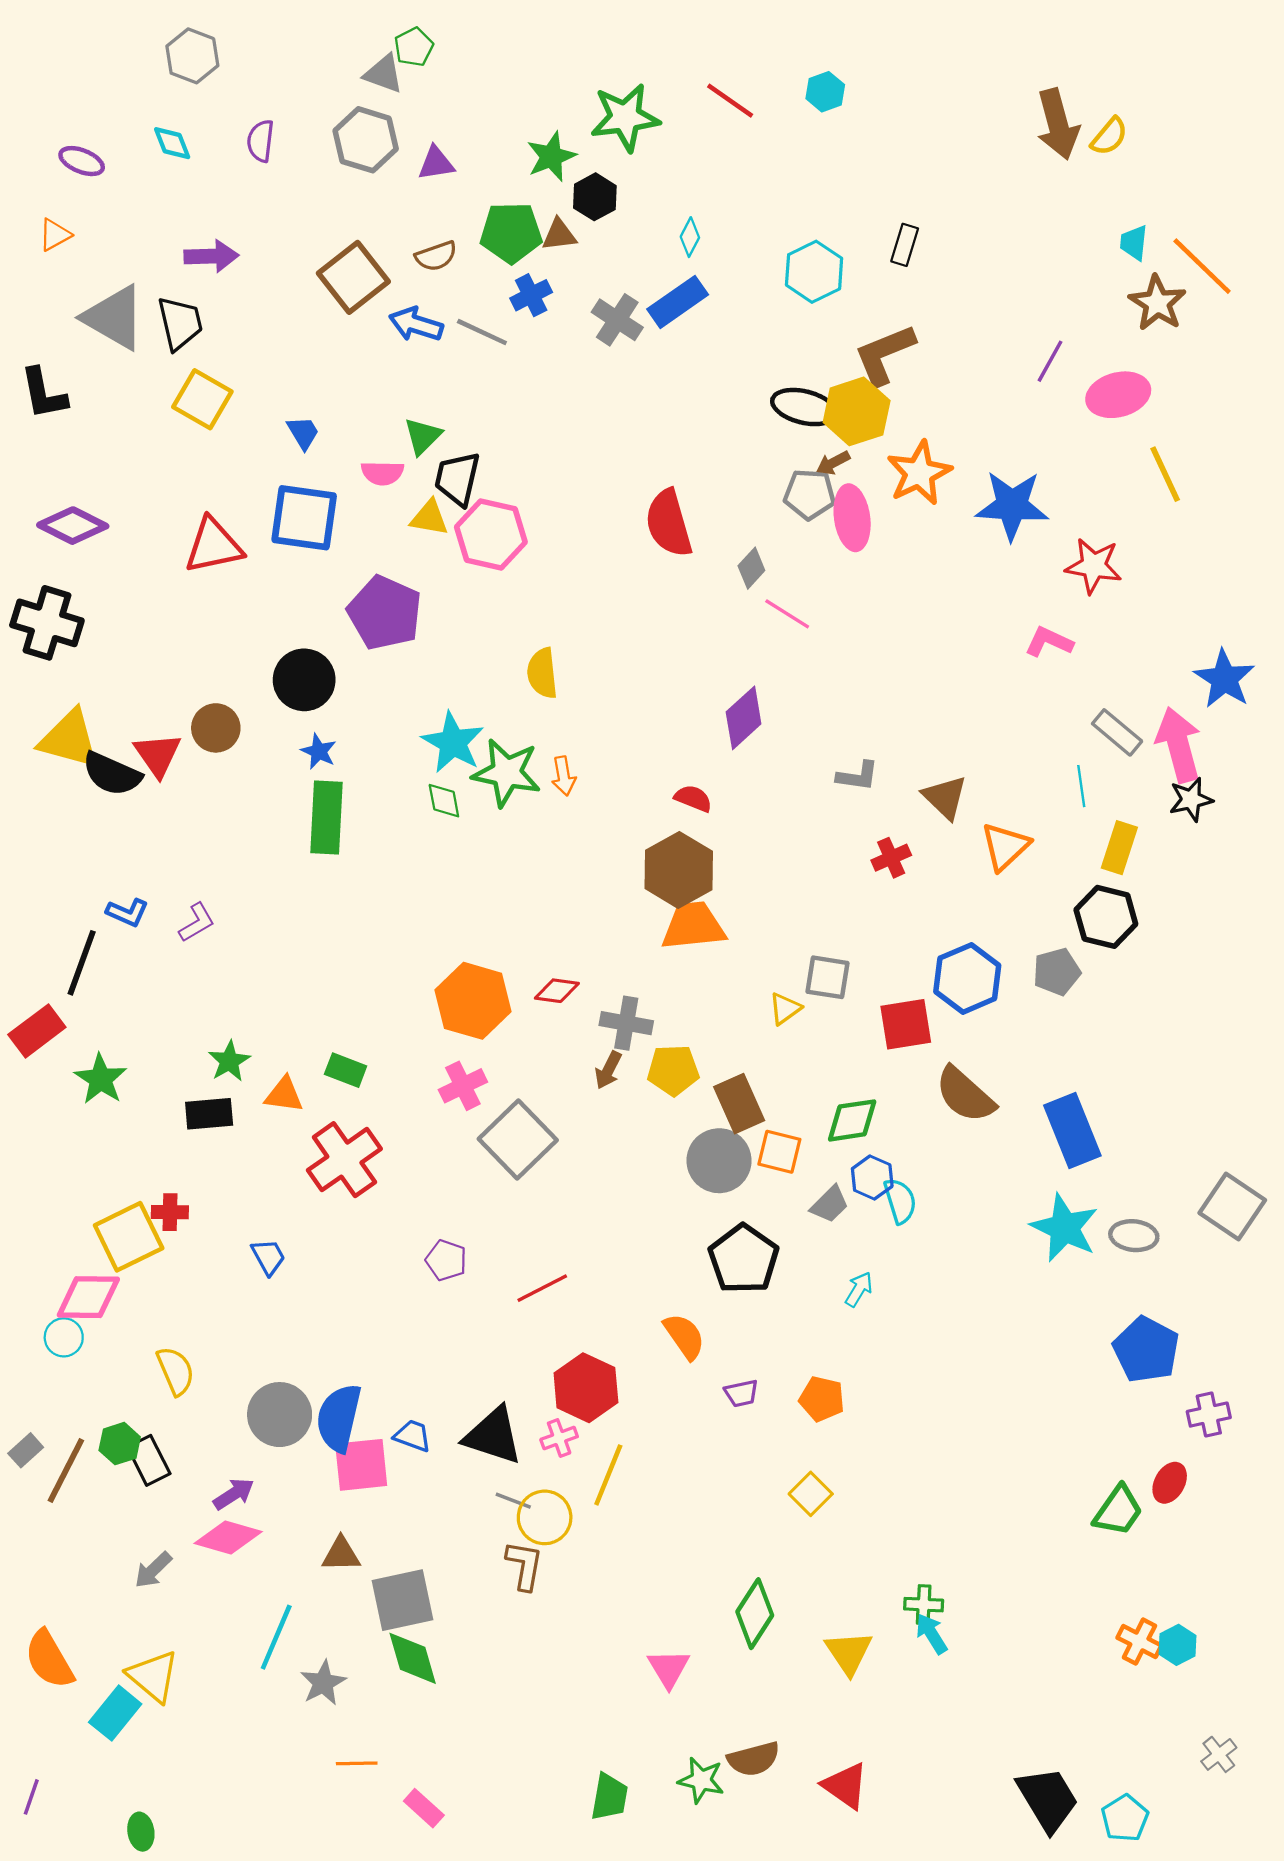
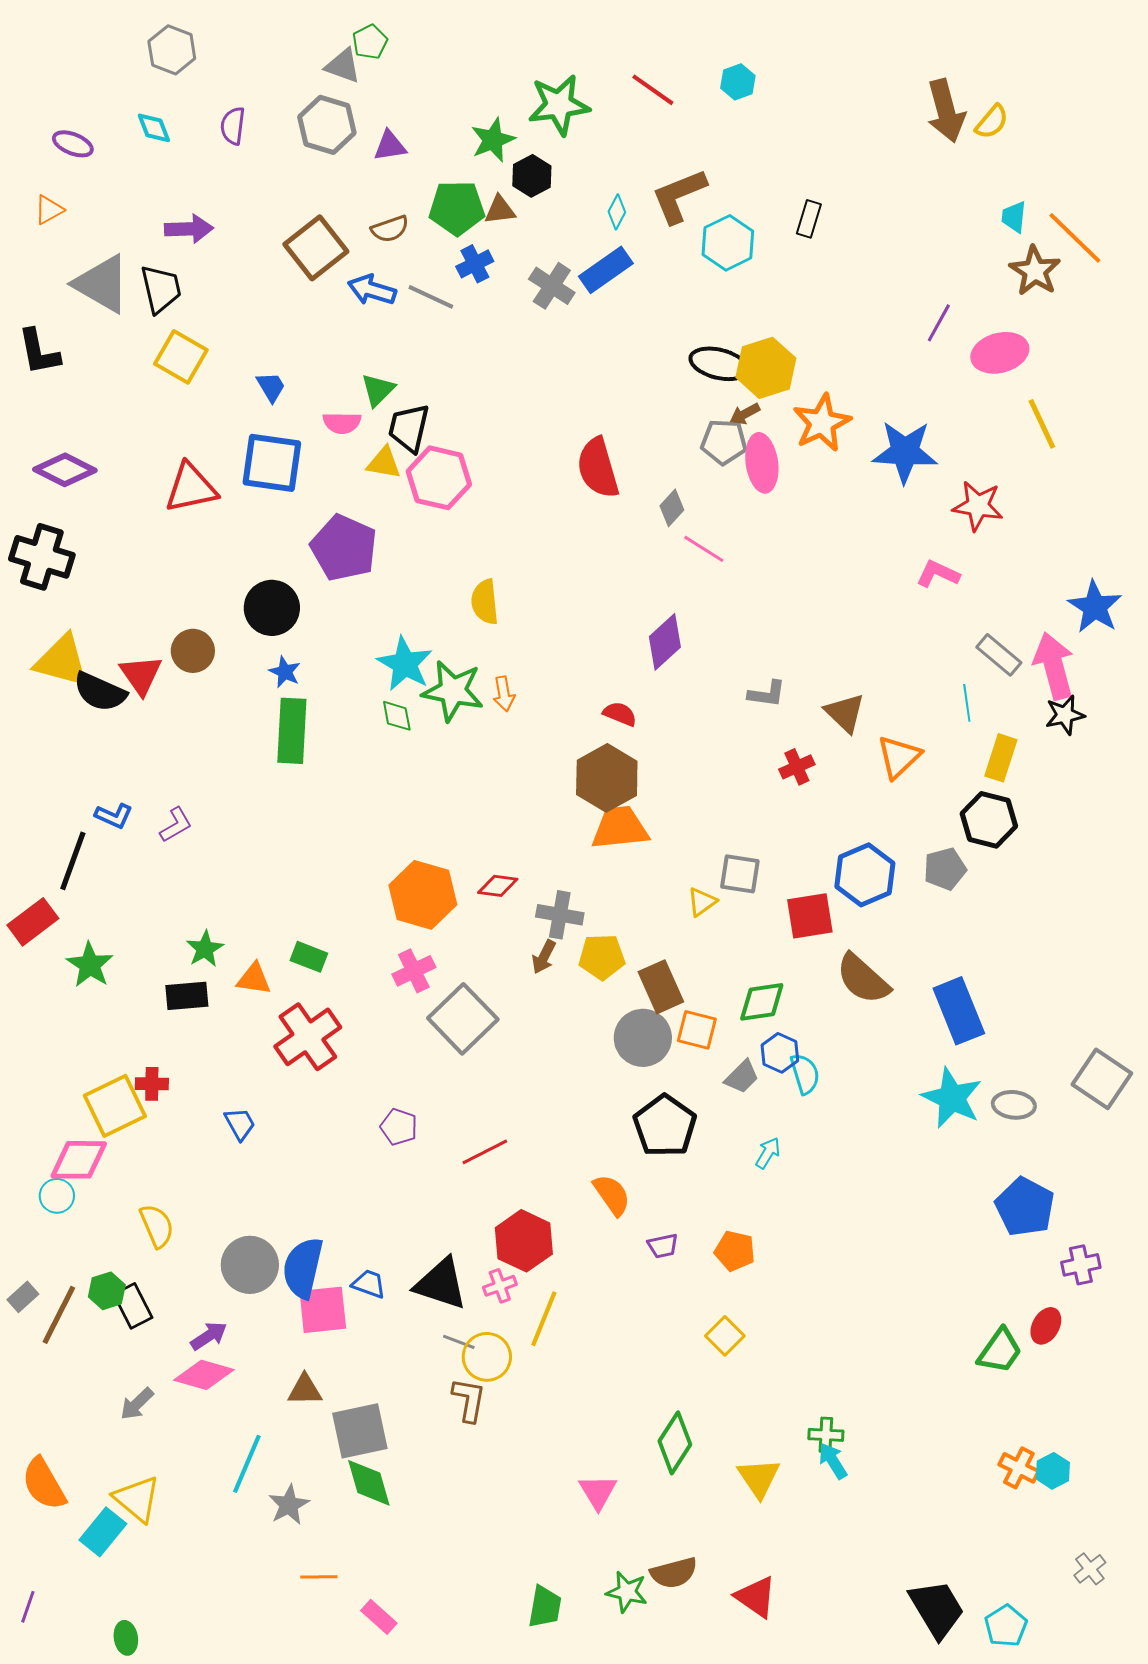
brown L-shape: (884, 354) -> (679, 196), moved

